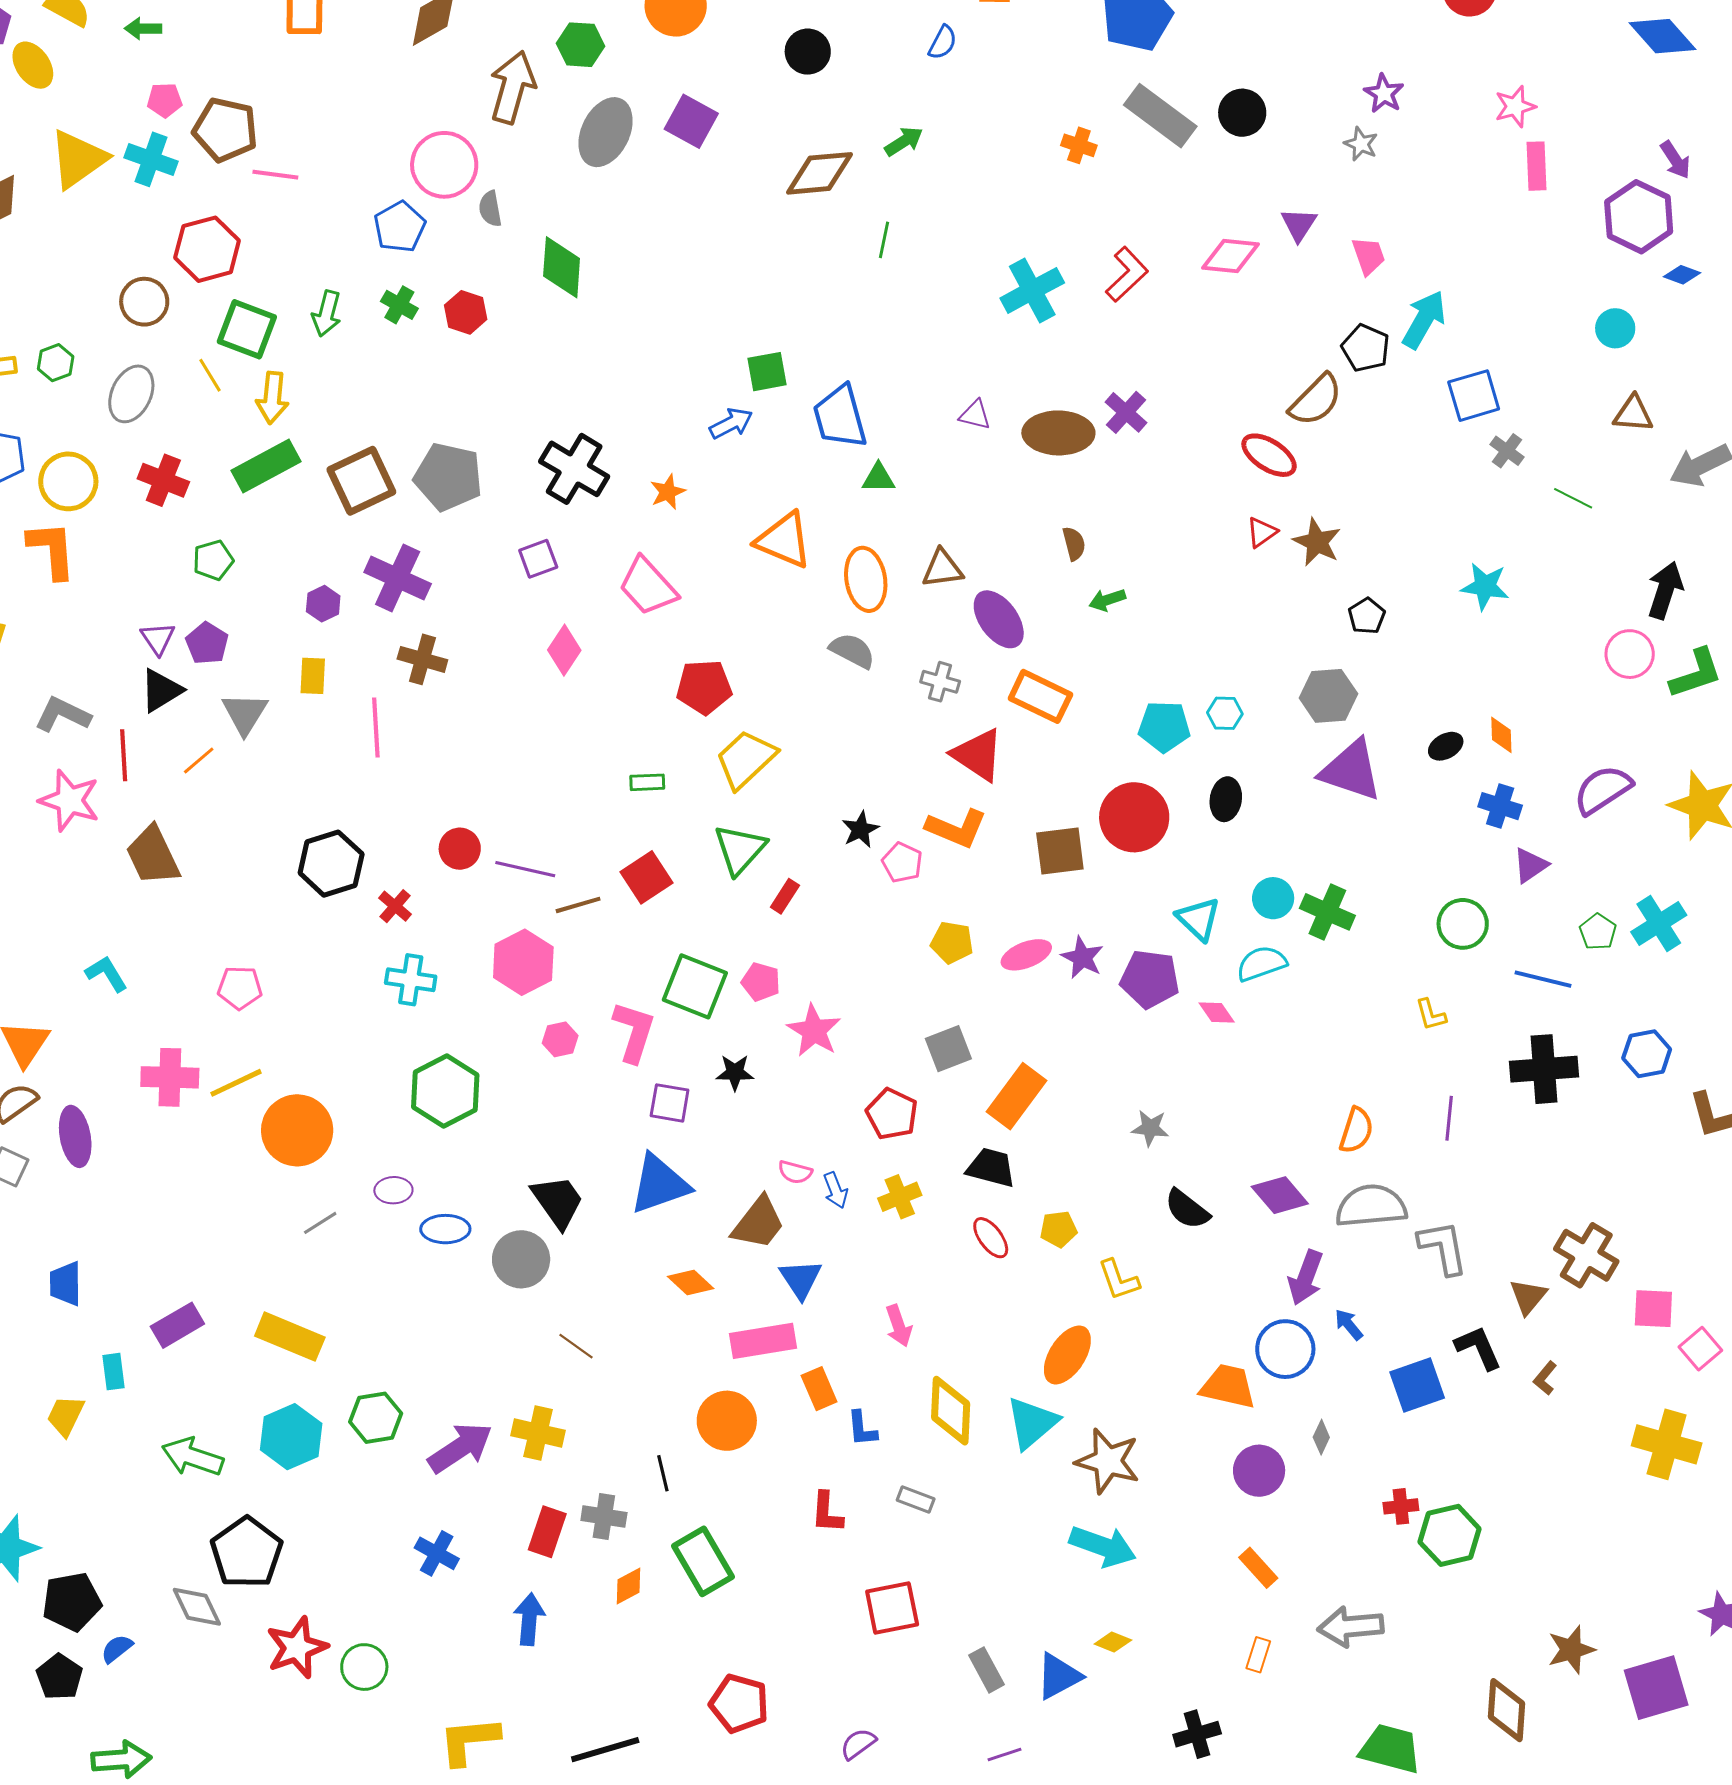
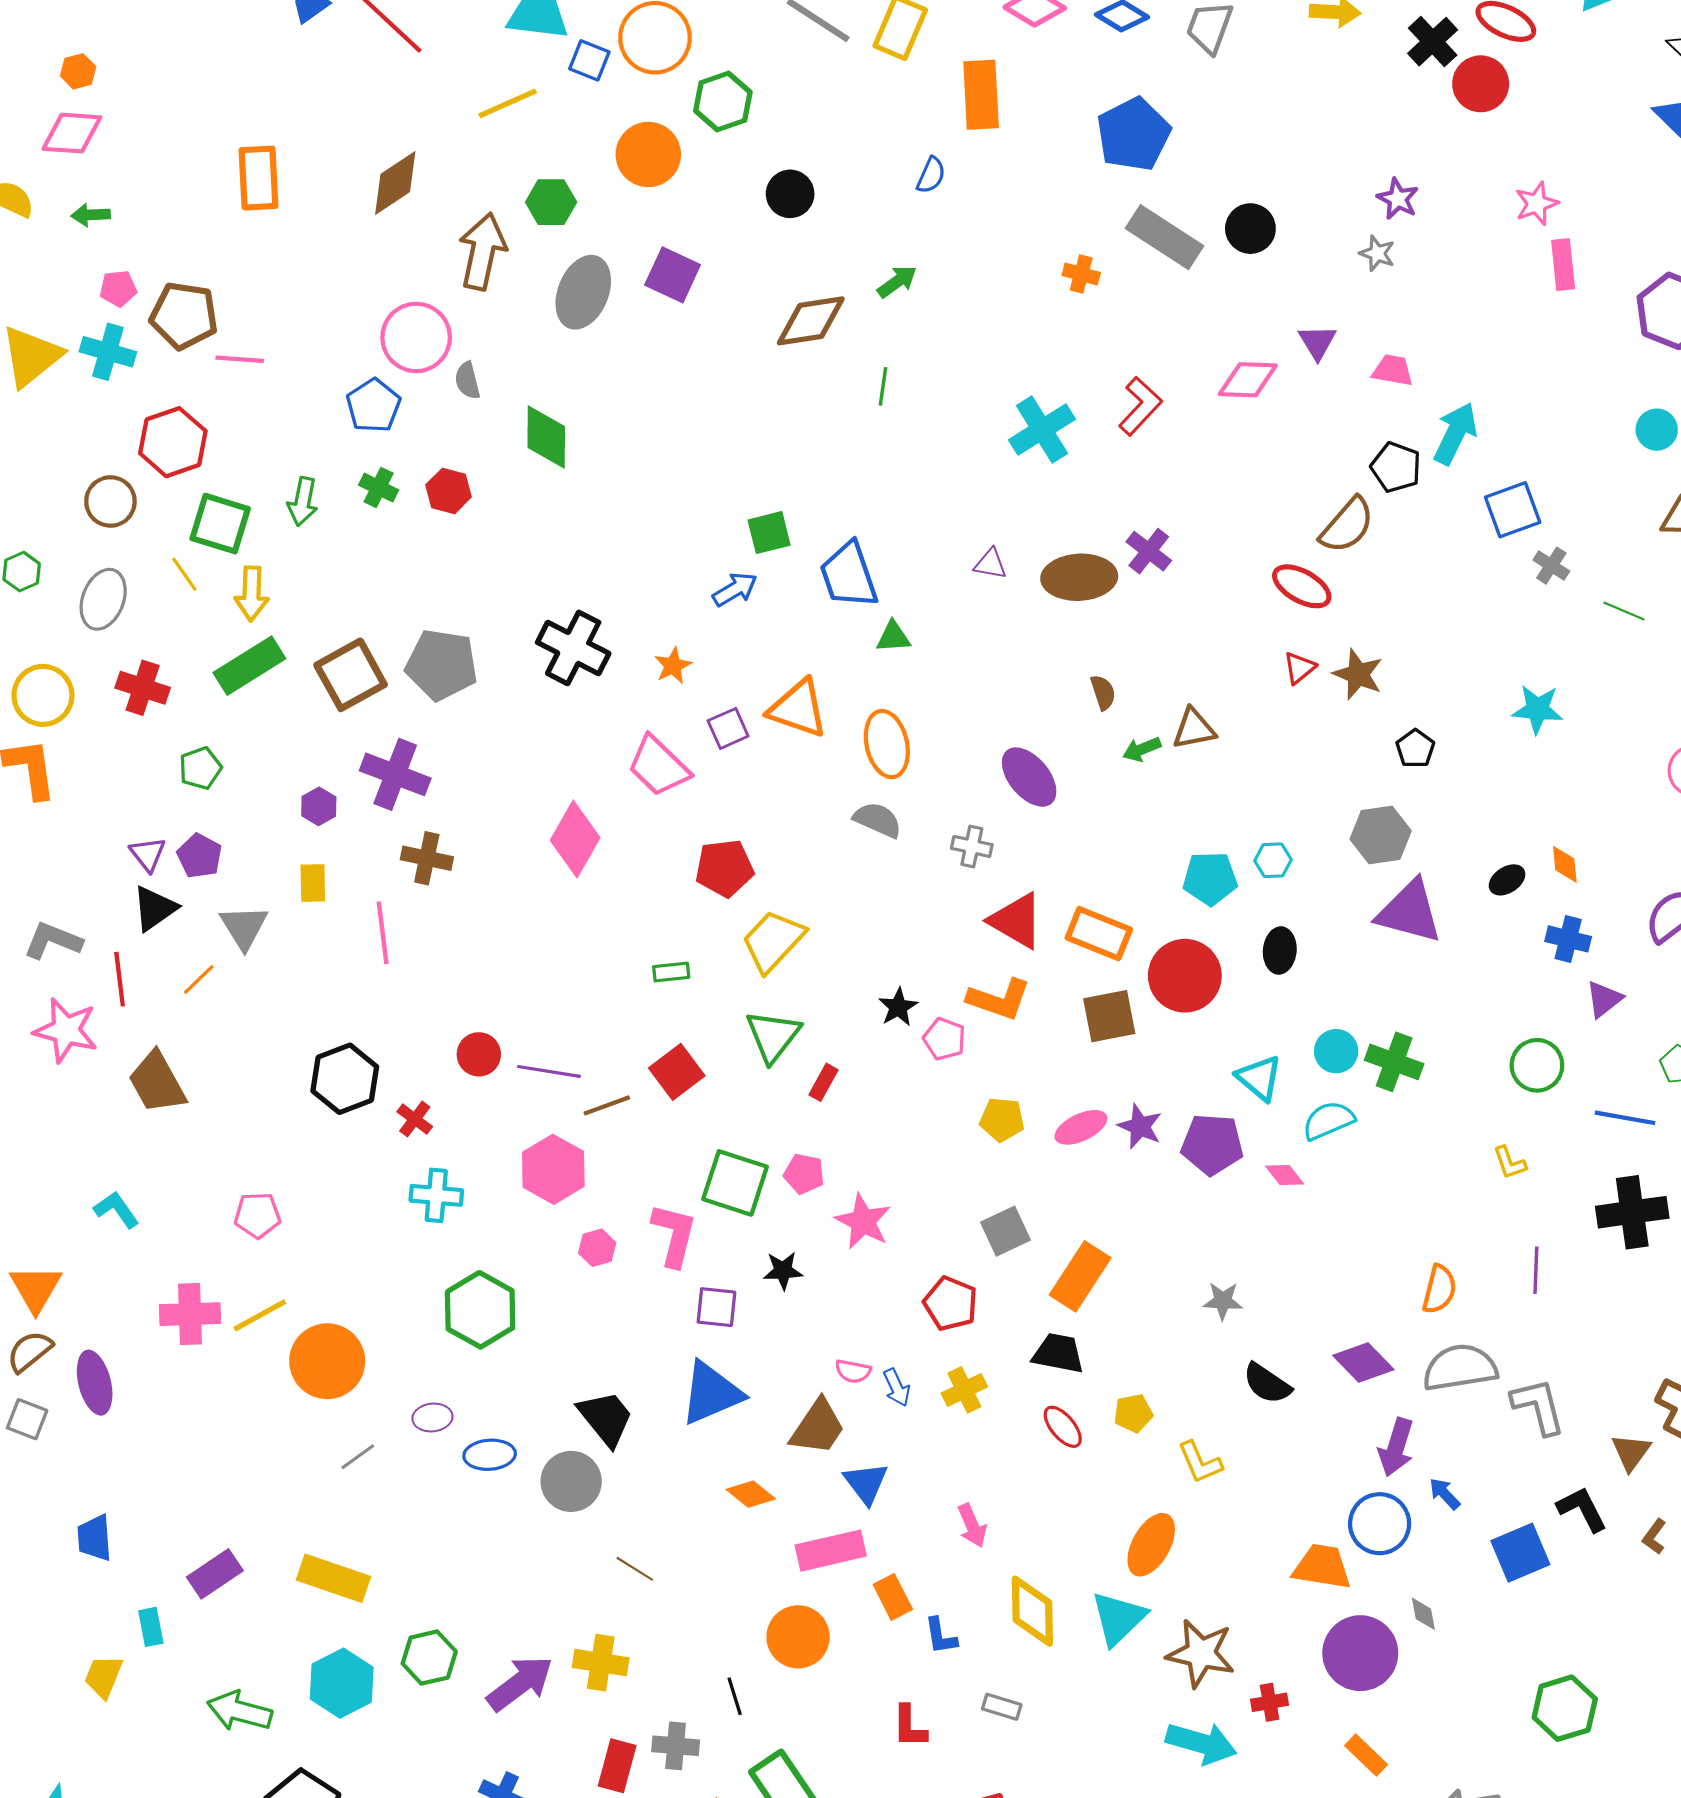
pink trapezoid: (1369, 256) -> (1393, 370), turned -57
purple square: (538, 559) -> (728, 728), moved
brown triangle: (943, 569) -> (1194, 729), moved
pink diamond: (564, 650) -> (575, 839), size x1.4
orange rectangle: (1040, 696) -> (1099, 934), moved
gray diamond: (1321, 1437) -> (1423, 1614), turned -32
purple circle: (1259, 1471) -> (1360, 1653), size x1.4
red cross: (1401, 1506) -> (1270, 1702), moved

